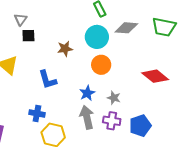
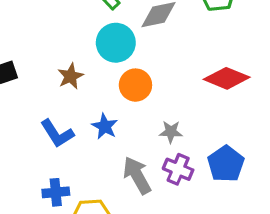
blue star: (87, 93) -> (105, 126), moved
purple cross: (112, 121) -> (178, 169), turned 30

